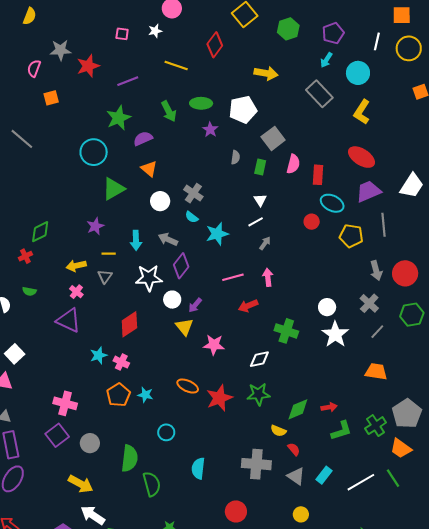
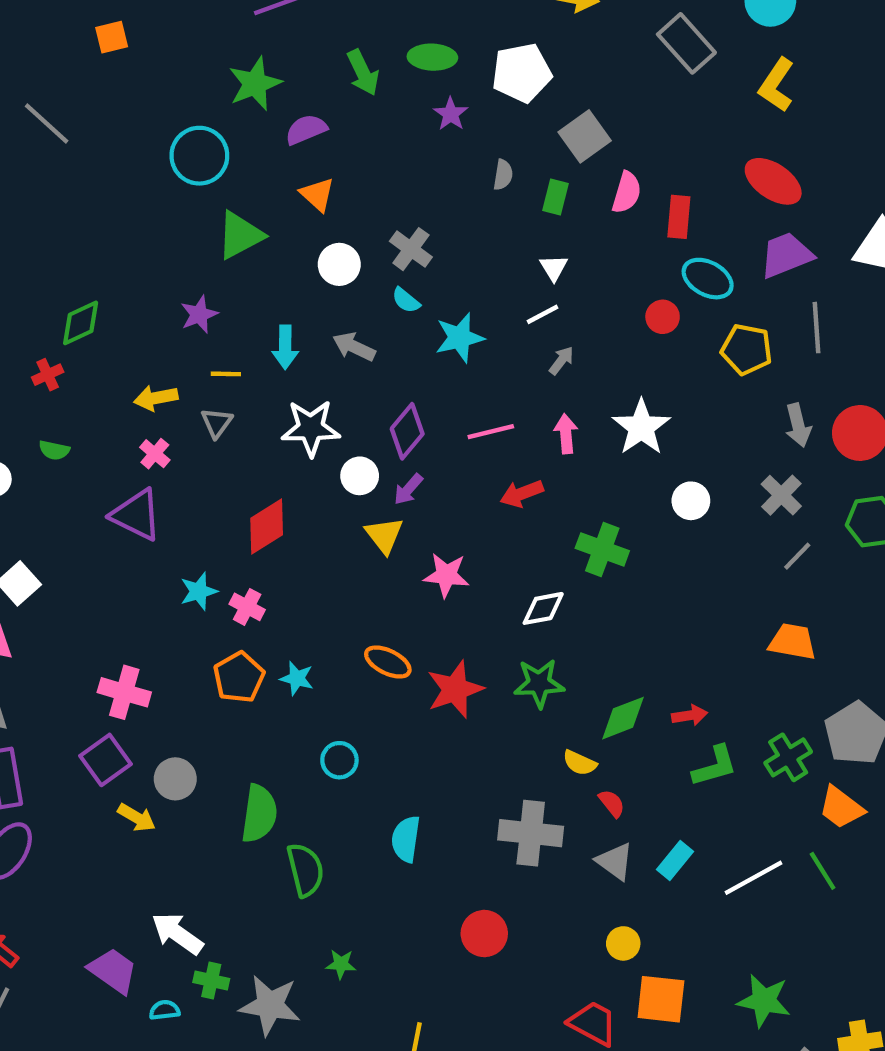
purple diamond: (181, 266) -> (407, 431), moved
white star: (335, 334) -> (641, 427), moved
yellow arrow: (81, 484) -> (137, 818), moved, size x0.7

